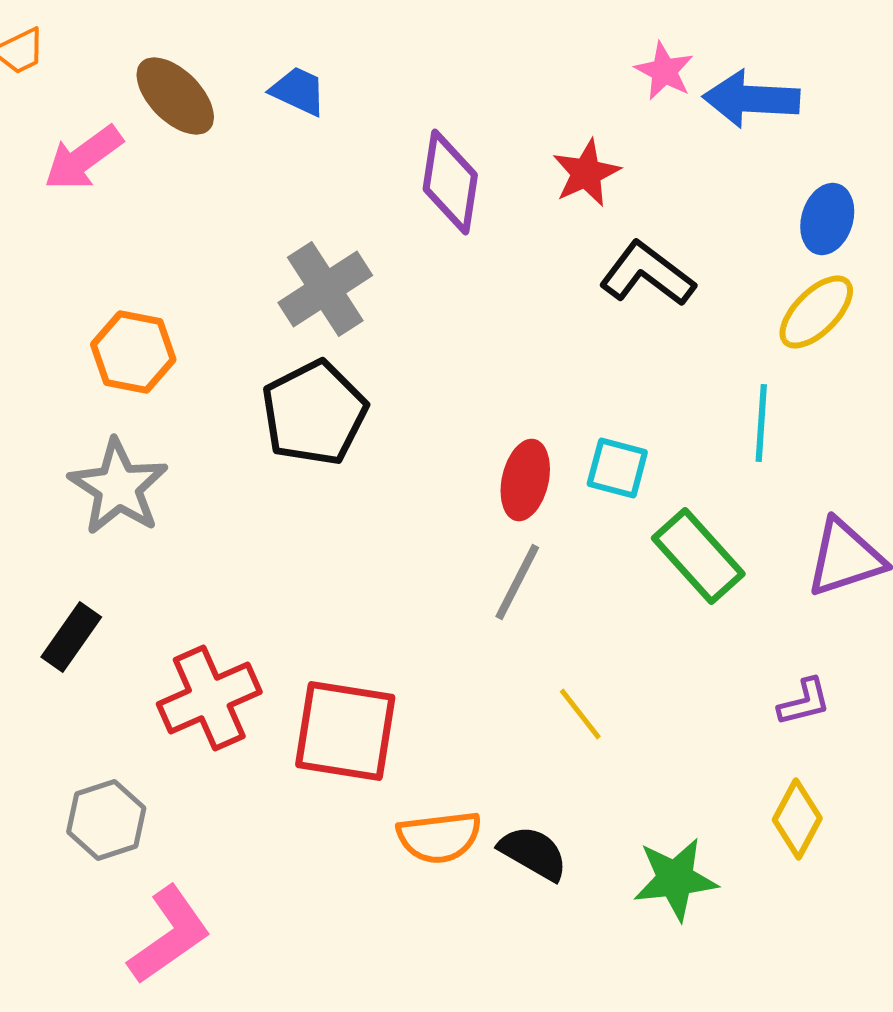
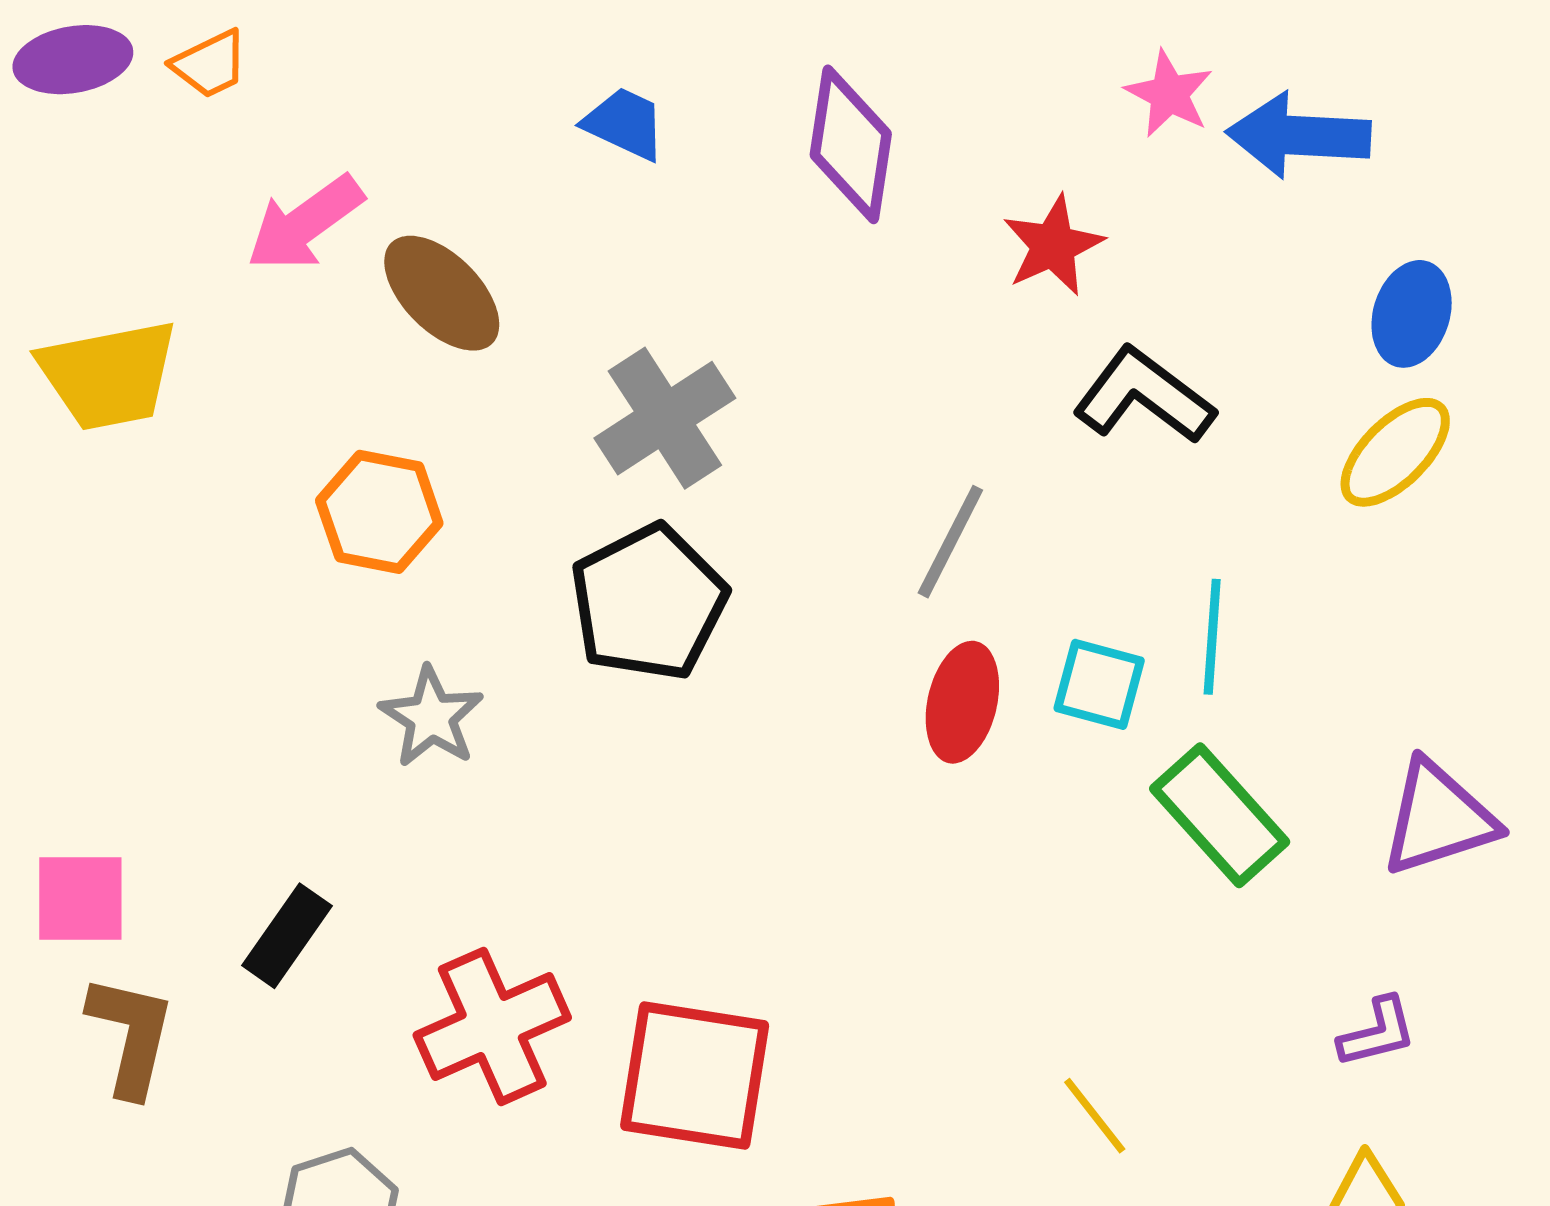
brown ellipse: (175, 96) -> (442, 293), moved
purple diamond: (450, 182) -> (851, 144), moved
cyan line: (761, 423) -> (1212, 637), moved
gray star: (118, 487) -> (431, 717), moved, size x0.7
gray line: (517, 582) -> (950, 542), moved
yellow line: (580, 714) -> (1095, 1116), moved

